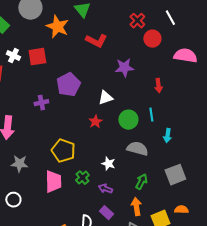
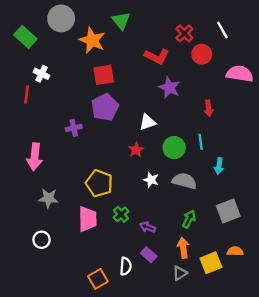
red L-shape: (96, 41) -> (157, 56), moved
red square: (37, 57) -> (104, 75), moved
purple star: (124, 68) -> (169, 88), turned 30
white star: (108, 164) -> (151, 180), moved

